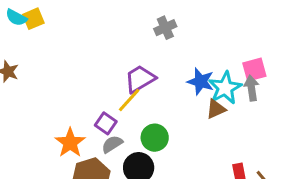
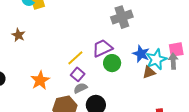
gray cross: (165, 28) -> (122, 17), size x1.5
yellow line: (129, 100) -> (75, 58), moved
green circle: (155, 138) -> (112, 63), moved
orange star: (70, 143) -> (40, 80), moved

